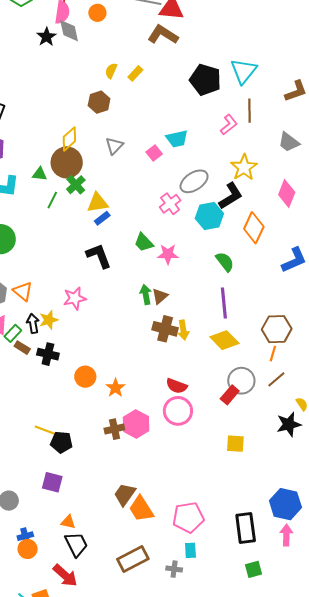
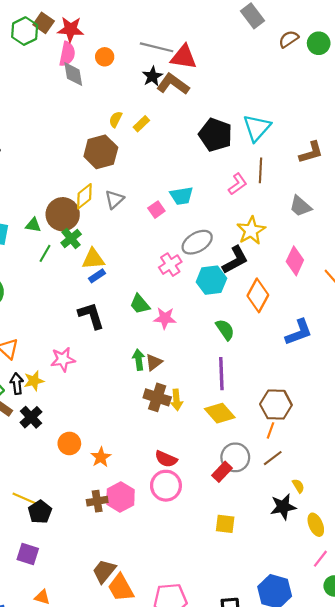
black star: (47, 37) -> (152, 76), moved
brown hexagon: (99, 102) -> (101, 152), size x1.4
yellow diamond: (69, 139) -> (84, 196), moved
black cross: (48, 354) -> (31, 417), turned 30
black pentagon: (61, 442) -> (40, 512), turned 30

